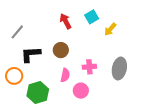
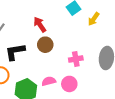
red arrow: (66, 21) -> (40, 25), moved
pink semicircle: (65, 75) -> (49, 81), moved, turned -112

